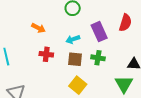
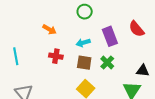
red semicircle: (125, 23) -> (137, 29), turned 120
green cross: (98, 58) -> (107, 62), turned 32

